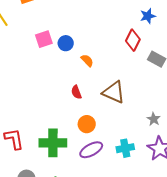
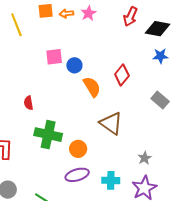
red diamond: (133, 40) -> (122, 75), moved
orange semicircle: (87, 60) -> (92, 87), size x1.5
red semicircle: (76, 92) -> (28, 103), moved
green cross: (53, 143) -> (48, 135), moved

